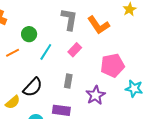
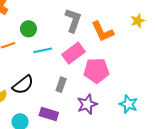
pink rectangle: (75, 50) -> (73, 53), size x1.5
cyan line: (46, 52) -> (43, 50), turned 36
pink pentagon: (112, 65) -> (96, 71), moved

